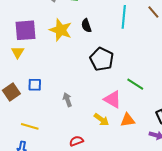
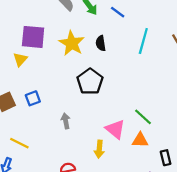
black pentagon: (102, 59) -> (90, 82), moved
blue square: (35, 85) -> (33, 98), turned -32
yellow arrow: (101, 119) -> (99, 149), turned 49
orange triangle: (128, 120) -> (140, 140), moved

